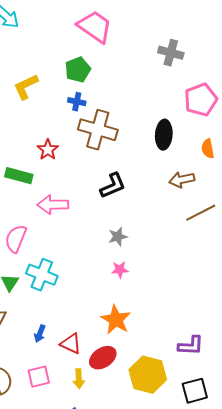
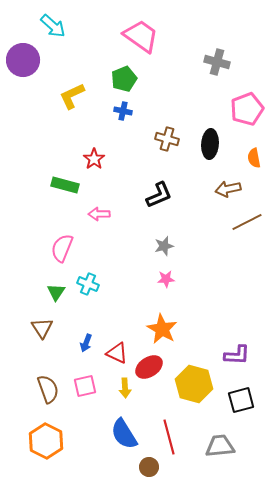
brown cross: (98, 130) -> (167, 139), moved, size x0.6
pink arrow: (53, 205) -> (99, 214), size x0.7
cyan cross: (42, 275) -> (88, 284), size x0.7

